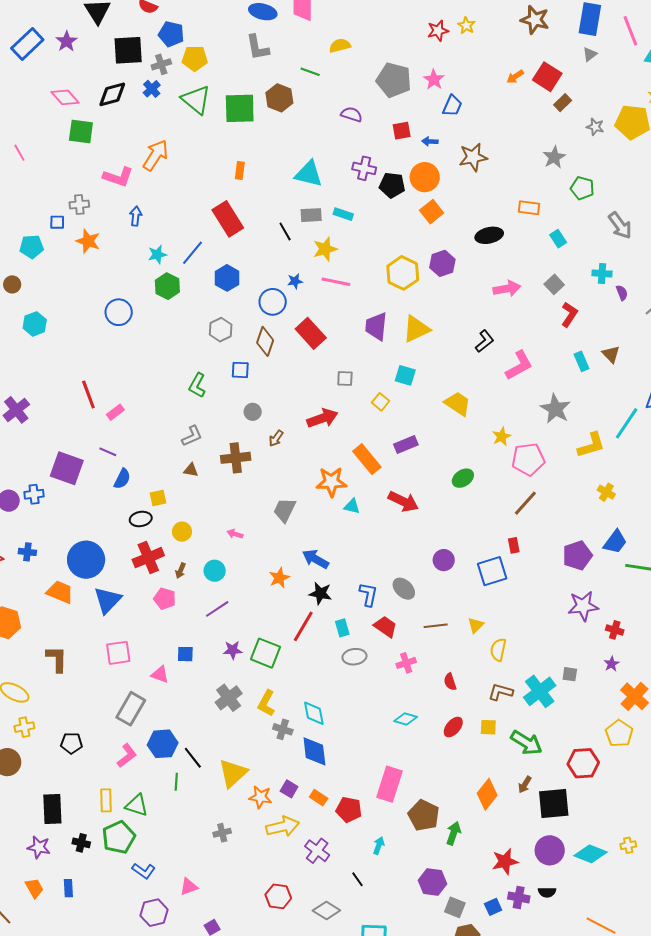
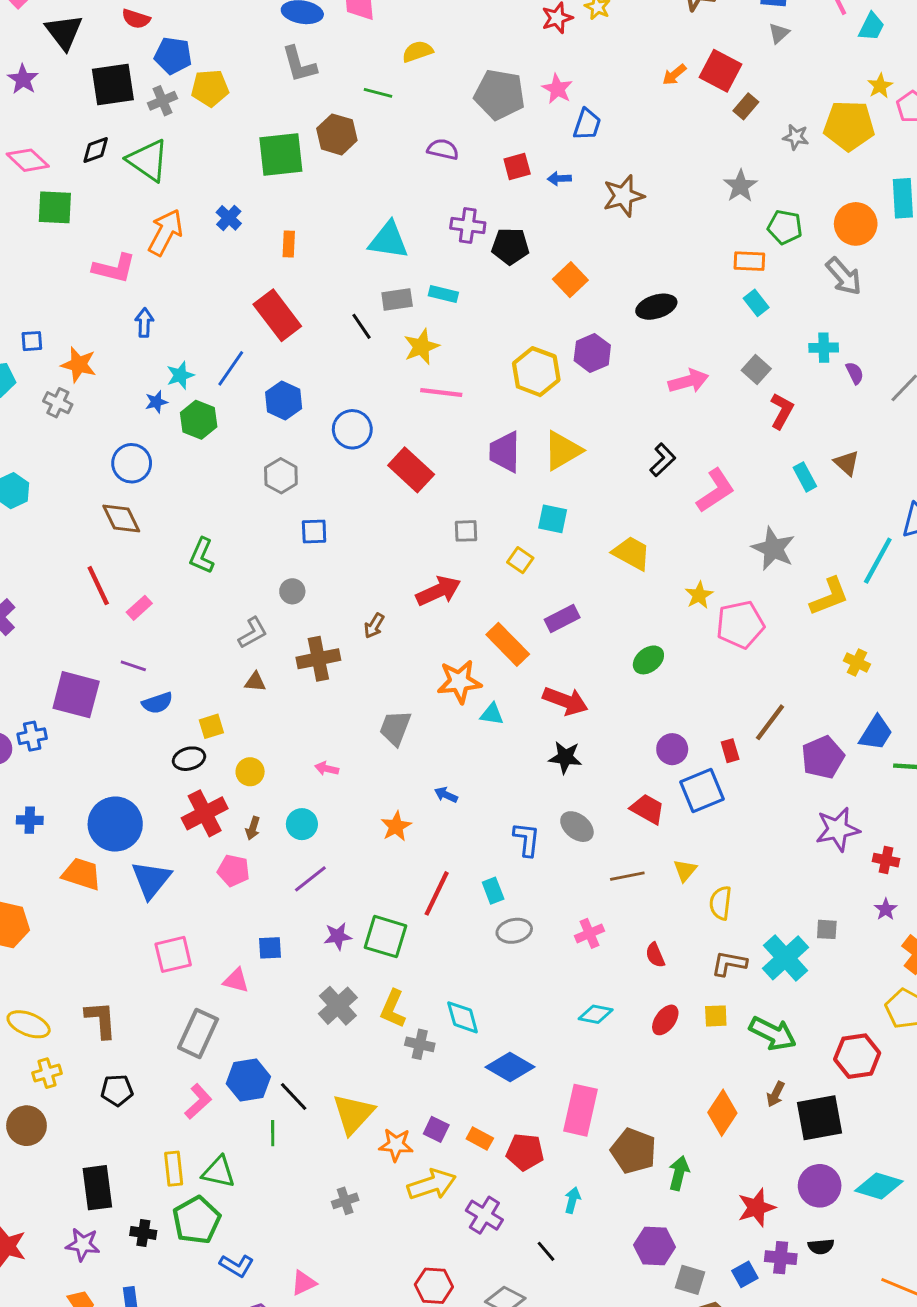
blue cross: (152, 89) -> (229, 218), moved
black diamond: (112, 94) -> (96, 150), size x0.7
green triangle: (196, 100) -> (148, 160), moved
orange circle: (425, 177) -> (856, 224), moved
gray cross: (79, 205) -> (58, 403), moved, turned 36
orange rectangle: (529, 208) -> (749, 261), moved
blue star: (295, 281) -> (156, 402), moved
brown diamond: (265, 341) -> (121, 518), moved, turned -40
green L-shape: (197, 385) -> (202, 556), moved
gray circle: (253, 412) -> (292, 591), moved
blue semicircle: (122, 479) -> (157, 703), turned 50
brown line: (525, 503) -> (770, 722), moved
blue arrow: (316, 559) -> (446, 795), size x0.6
purple circle: (444, 560) -> (672, 749), moved
black star: (320, 593) -> (565, 757), moved
red trapezoid: (385, 627) -> (647, 809), moved
brown L-shape: (57, 659) -> (101, 1020), moved
blue diamond: (314, 751) -> (510, 1067), moved, turned -48

